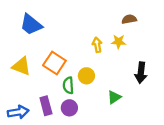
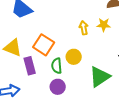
green triangle: (114, 97) -> (100, 77), size x1.6
purple rectangle: (46, 106) -> (30, 66), moved

